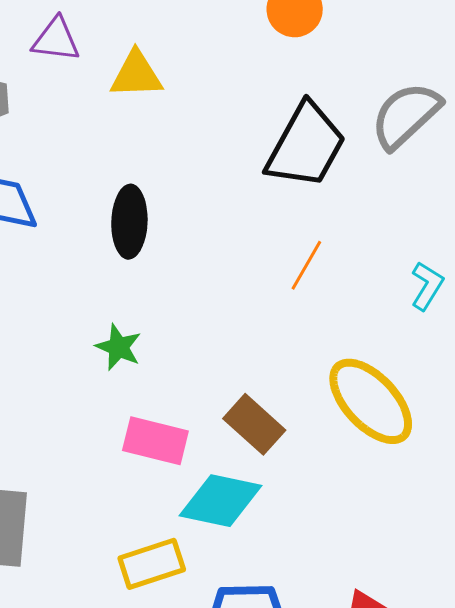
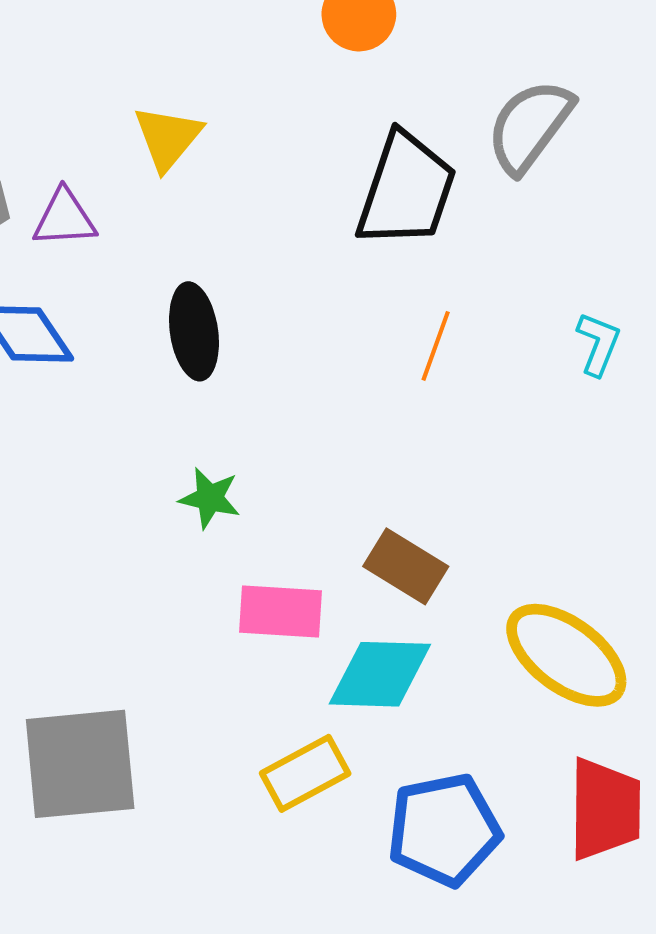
purple triangle: (56, 40) -> (64, 218), moved
yellow triangle: (136, 75) -> (168, 138), turned -38
yellow ellipse: (371, 401) -> (566, 655), moved

